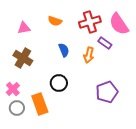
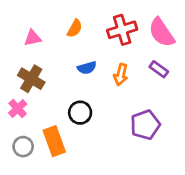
orange semicircle: (55, 21) -> (75, 28), turned -80
purple rectangle: (105, 43) -> (159, 69), moved
blue semicircle: (64, 50) -> (87, 68), turned 96
pink cross: (13, 89) -> (18, 109), moved

